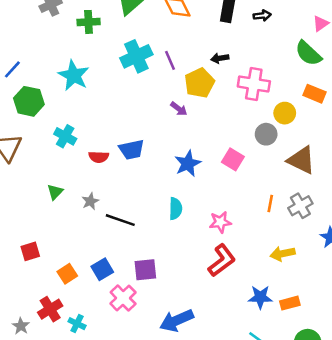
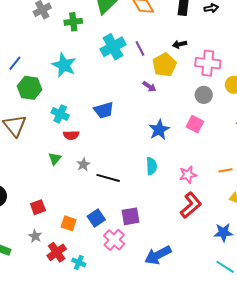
gray circle: (266, 134) -> (204, 95), moved
blue trapezoid: (132, 149) -> (104, 110), moved
red semicircle: (99, 157) -> (71, 135), moved
orange line: (270, 203) -> (225, 170), moved, turned 72
orange square: (67, 274) -> (69, 223), turned -35
gray star: (21, 326) -> (35, 236), moved

